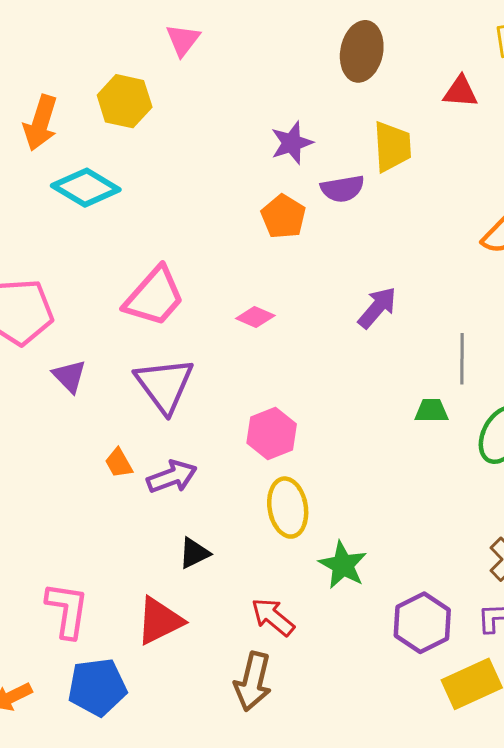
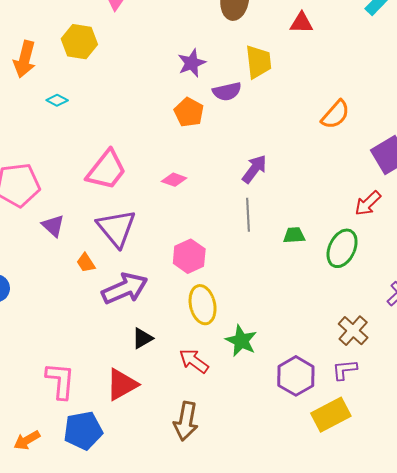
cyan diamond: (86, 188) -> (57, 100), size x0.5
gray line: (462, 359) -> (248, 215), moved
orange trapezoid: (119, 463) -> (86, 263), moved
purple arrow: (172, 477) -> (125, 289), size x1.4
red arrow: (273, 617) -> (194, 361), moved

